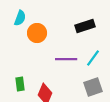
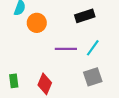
green rectangle: (20, 84) -> (14, 81), moved

